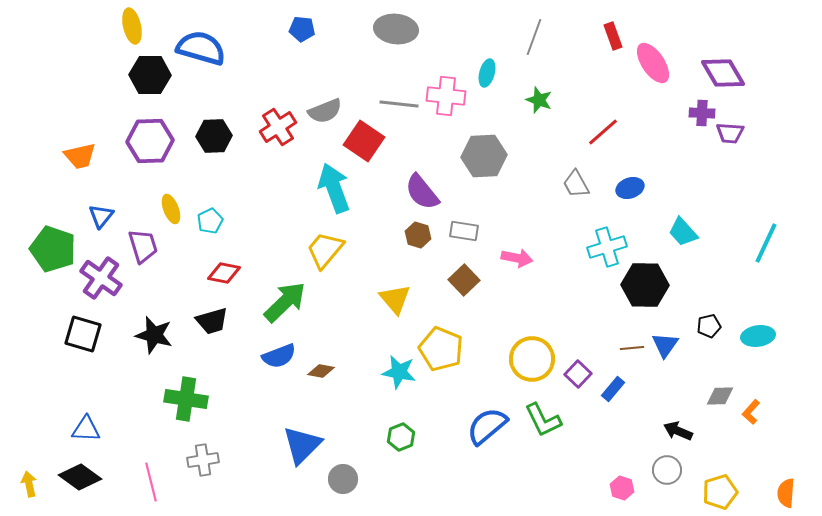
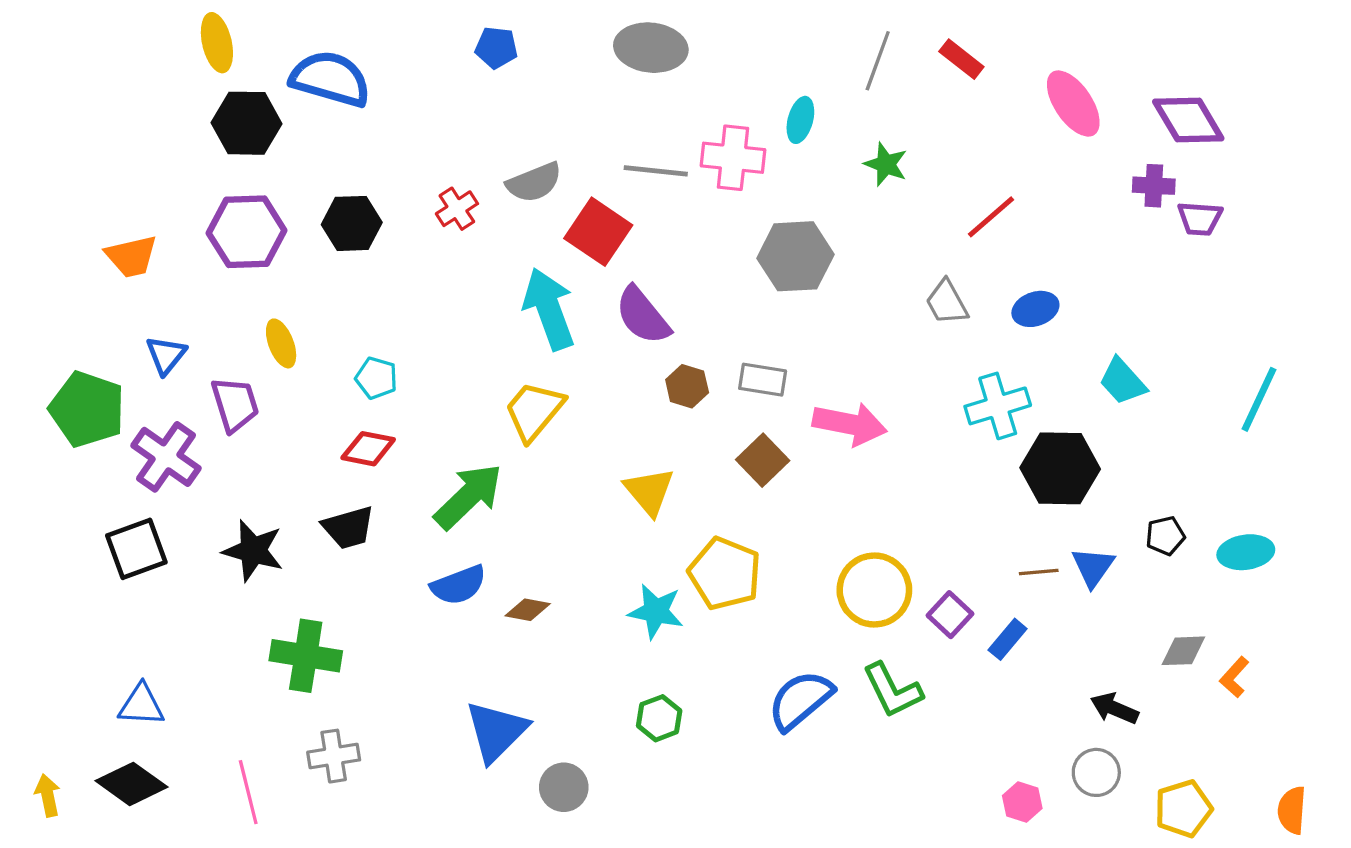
red rectangle: (613, 36) -> (961, 59), moved, turned -32
red cross: (278, 127) -> (457, 209), size x0.7
purple semicircle: (422, 192) -> (643, 316), moved
cyan pentagon: (210, 221) -> (376, 378), moved, turned -30
pink arrow: (517, 258) -> (850, 424), size x1.4
black square: (83, 334) -> (136, 549), turned -36

